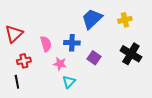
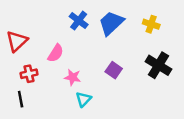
yellow cross: (125, 20) -> (151, 24), turned 32
blue cross: (72, 43) -> (79, 21), moved, turned 35
pink semicircle: (46, 44) -> (56, 53), turned 49

